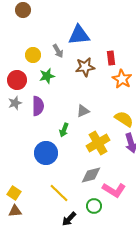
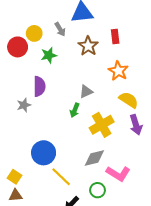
brown star: (85, 67) -> (88, 46), turned -30
orange star: (122, 79) -> (118, 71), moved
red circle: (17, 80) -> (18, 47), moved
gray star: (15, 103) -> (24, 105), moved
green arrow: (64, 130) -> (75, 110), moved
blue circle: (46, 153) -> (44, 153), moved

